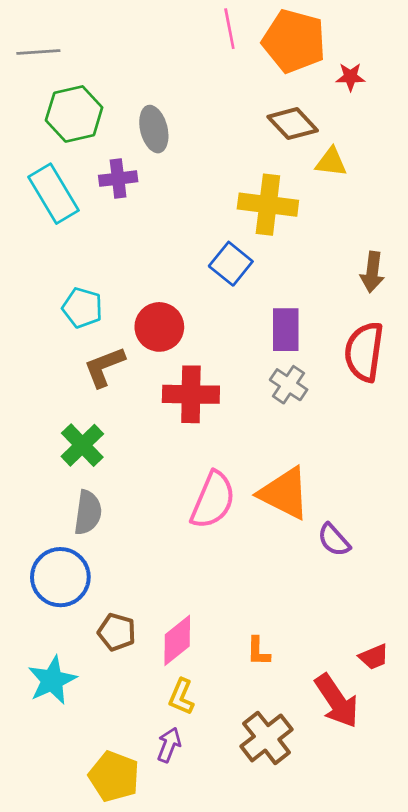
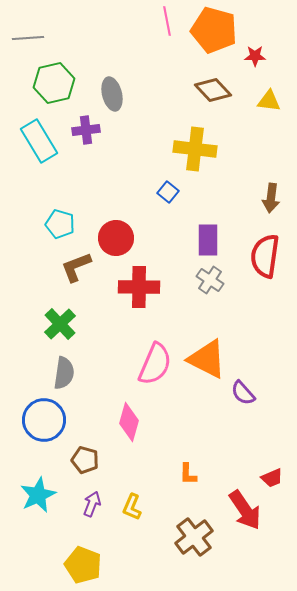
yellow triangle: (331, 162) -> (269, 101), moved
blue square: (231, 264) -> (168, 192), size x0.7
pink diamond: (177, 640) -> (129, 422), moved, turned -36
purple arrow: (169, 745) -> (92, 504), moved

